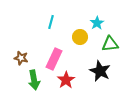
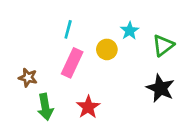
green triangle: (110, 44) -> (163, 45), moved, turned -30
pink rectangle: (54, 59) -> (72, 63), moved
black star: (100, 71) -> (160, 88), moved

